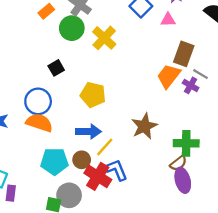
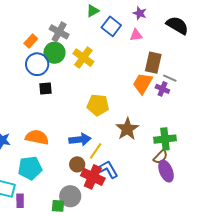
black square: (56, 68) -> (45, 88), turned 32
yellow pentagon: (93, 95) -> (98, 105), moved
blue circle: (38, 101) -> (37, 64), moved
cyan pentagon: (54, 161) -> (30, 168), moved

